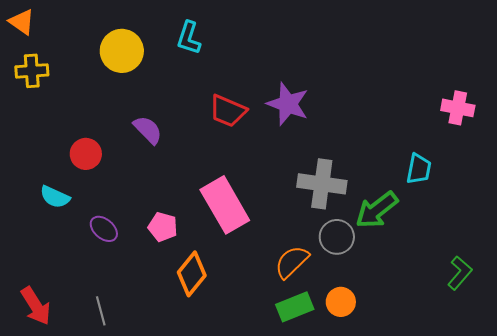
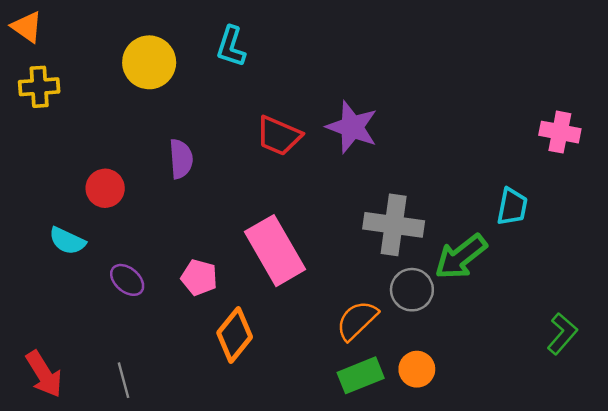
purple semicircle: (148, 130) -> (181, 159), turned 40

